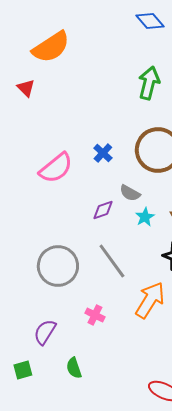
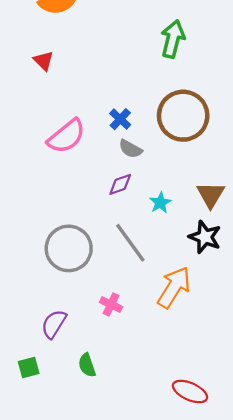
red triangle: (26, 88) -> (43, 61), moved
gray semicircle: (130, 193) -> (130, 149), moved
cyan star: (145, 217) -> (160, 203), moved

